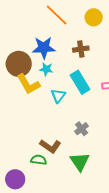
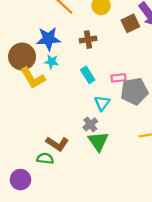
cyan rectangle: (80, 82) -> (88, 75), size x0.7
cyan triangle: (58, 96) -> (102, 103), moved
green triangle: (80, 162) -> (98, 141), moved

